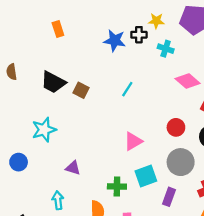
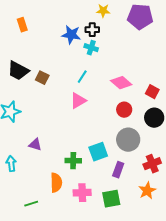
yellow star: (156, 21) -> (103, 11), moved
cyan cross: (166, 49) -> (91, 48), moved
pink diamond: (188, 81) -> (121, 83), moved
pink triangle: (133, 141) -> (78, 101), moved
cyan arrow: (58, 200) -> (11, 164), moved

